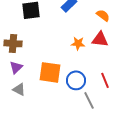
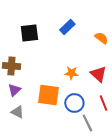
red triangle: (100, 39) -> (98, 74), moved, turned 36
orange star: (78, 43) -> (71, 73), moved

